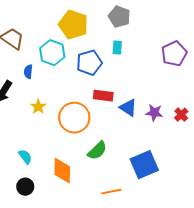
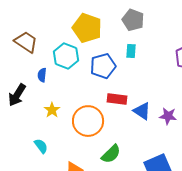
cyan semicircle: (25, 157) -> (41, 146), moved

